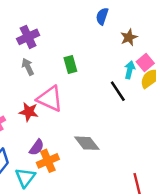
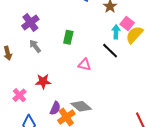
green rectangle: (70, 64) -> (68, 37), turned 40
pink triangle: (50, 99) -> (84, 65), moved, size x0.6
gray diamond: (87, 143) -> (81, 106), moved

